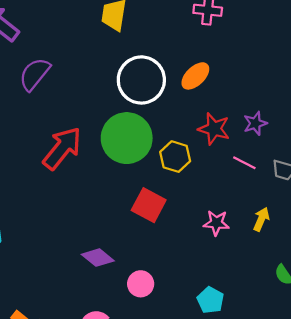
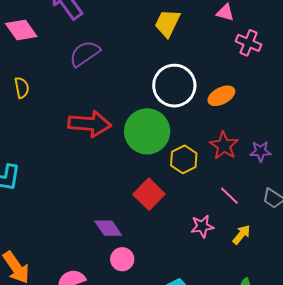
red arrow: (62, 148) -> (90, 124), turned 39
pink line: (244, 163) -> (229, 196), moved
pink star: (216, 223) -> (202, 226), turned -30
purple diamond: (98, 258) -> (108, 228), moved

